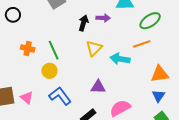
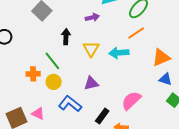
black arrow: (83, 23) -> (66, 37), moved
orange cross: (28, 48) -> (33, 74), moved
purple triangle: (98, 87) -> (91, 83), moved
blue triangle: (159, 96) -> (165, 79), turned -32

